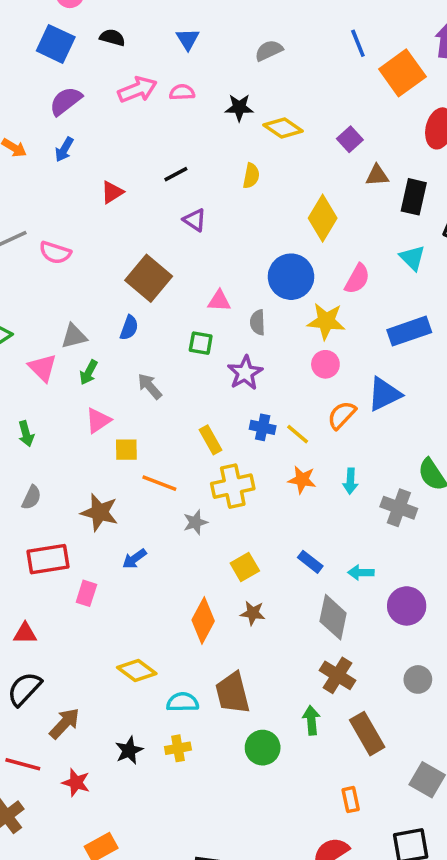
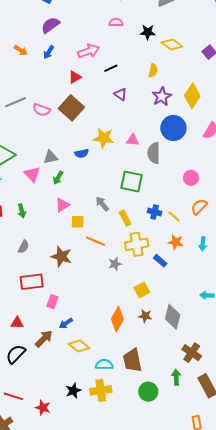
pink arrow: (137, 90) -> (88, 51), moved
brown square: (149, 278) -> (71, 108), moved
yellow star: (326, 321) -> (104, 138), moved
gray semicircle: (258, 322) -> (154, 153), size x1.5
blue semicircle: (129, 328) -> (82, 153), turned 56
green square: (201, 343) -> (131, 182), moved, size x1.6
purple star: (245, 373) -> (162, 96), moved
gray arrow: (150, 386) -> (102, 204), moved
blue arrow: (134, 559) -> (66, 323), moved
blue rectangle: (310, 562) -> (160, 261), moved
gray diamond: (333, 617) -> (173, 317), moved
brown arrow: (65, 723) -> (44, 339), moved
yellow cross: (178, 748) -> (101, 390), size x1.5

